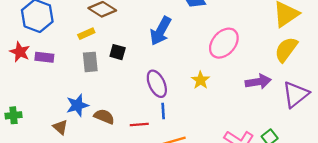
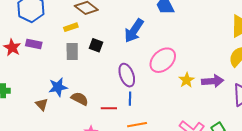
pink ellipse: (224, 43) -> (163, 60), moved
red star: (20, 52) -> (12, 48), moved
yellow star: (200, 80) -> (187, 80), moved

